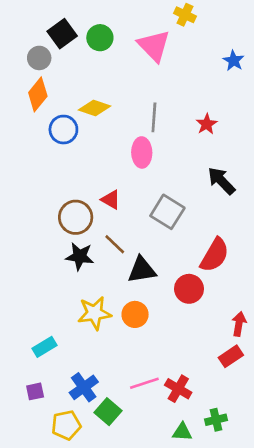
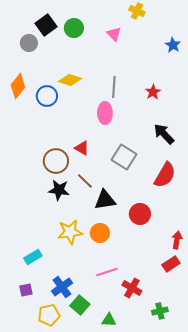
pink triangle: (154, 46) -> (114, 34), size x0.6
orange diamond: (38, 94) -> (18, 86), moved
red semicircle: (215, 255) -> (165, 175), moved
pink line: (144, 383) -> (107, 272), moved
green triangle: (182, 432) -> (109, 320), moved

